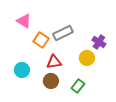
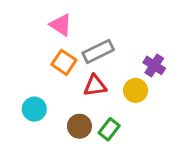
pink triangle: (24, 21) -> (61, 25), moved
red triangle: (54, 62) -> (95, 86), moved
green rectangle: (78, 86) -> (109, 129), moved

